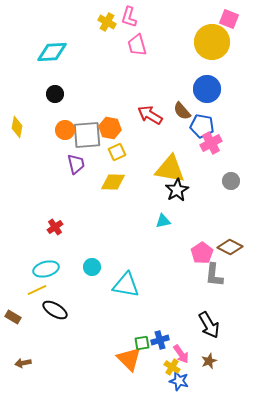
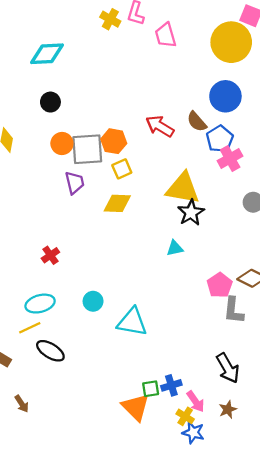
pink trapezoid: (137, 45) -> (166, 35), moved
blue pentagon: (202, 126) -> (220, 139), turned 30
brown arrow: (23, 363) -> (22, 404), moved, turned -112

